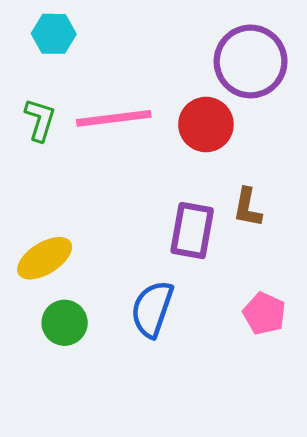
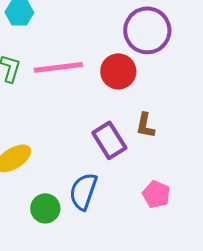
purple rectangle: (192, 231) -> (109, 140), turned -42
green circle: (65, 323) -> (45, 208), moved

